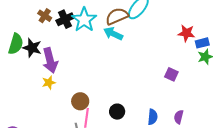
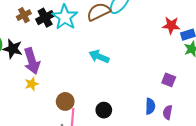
brown cross: (45, 16) -> (24, 15), turned 32
cyan arrow: (113, 34) -> (99, 57), moved
purple square: (171, 74) -> (169, 80), moved
blue semicircle: (153, 117) -> (150, 106), moved

